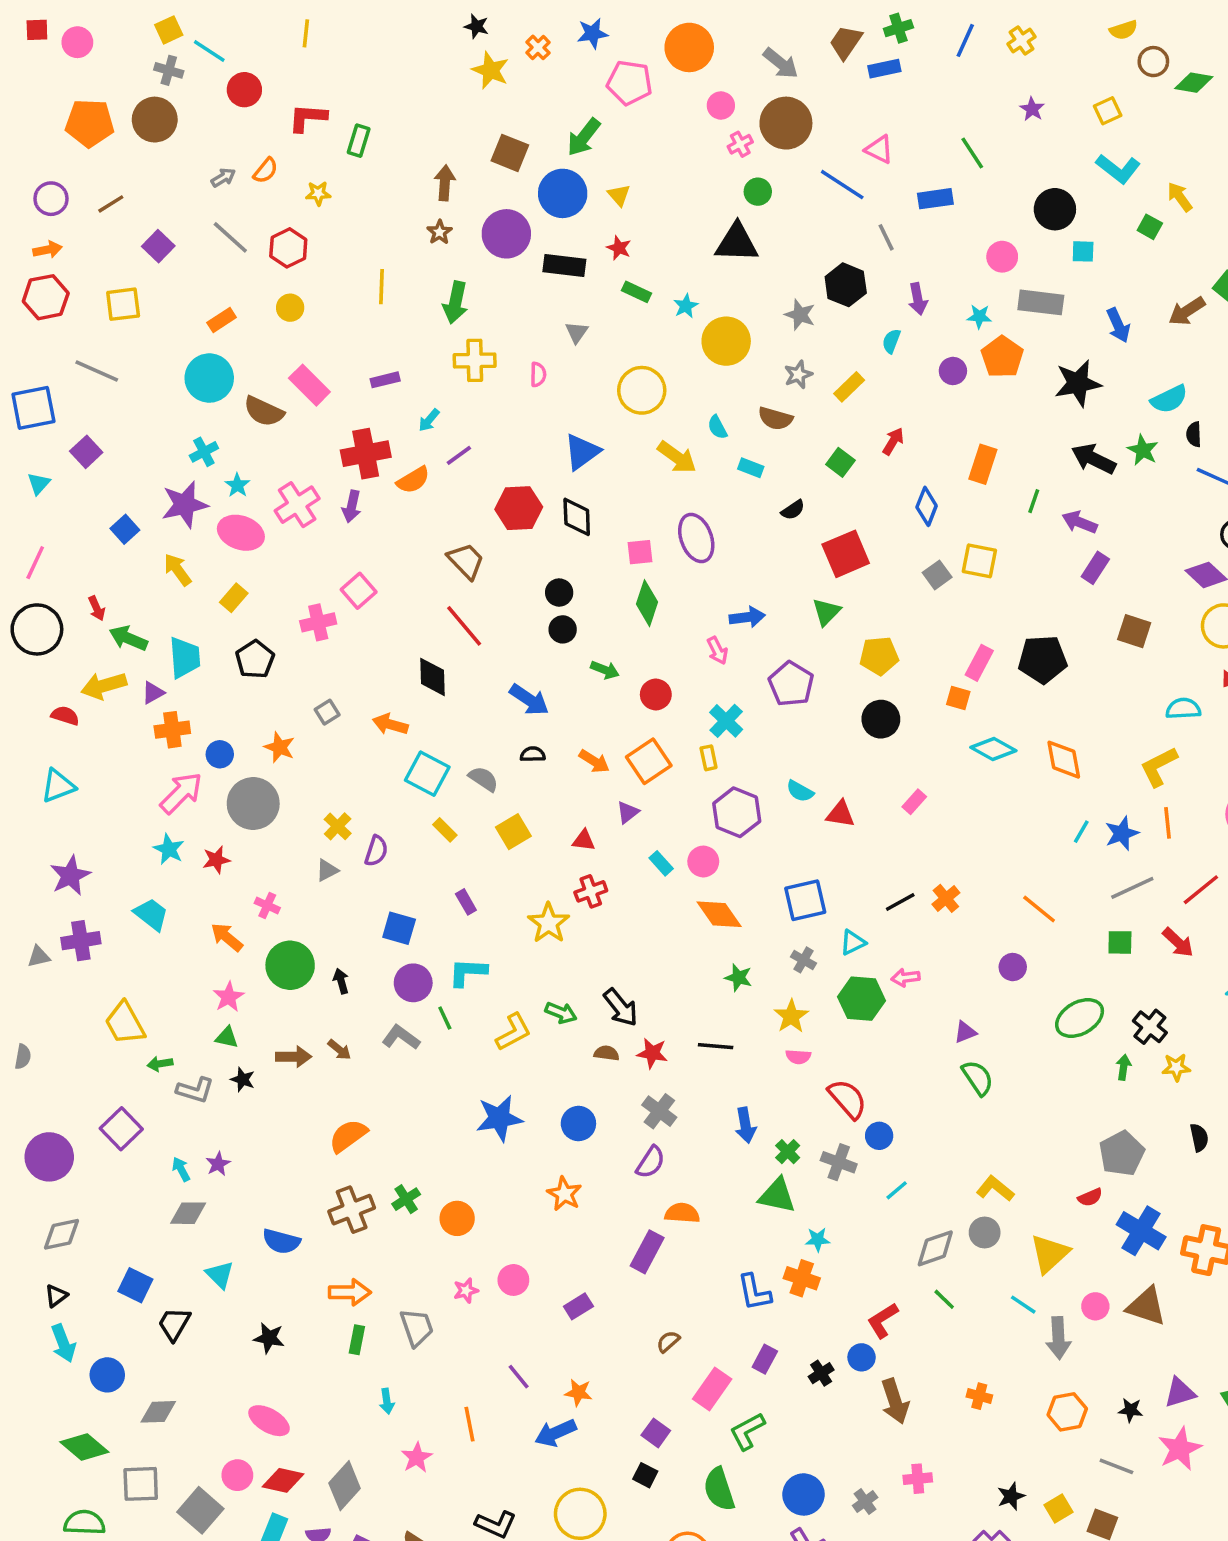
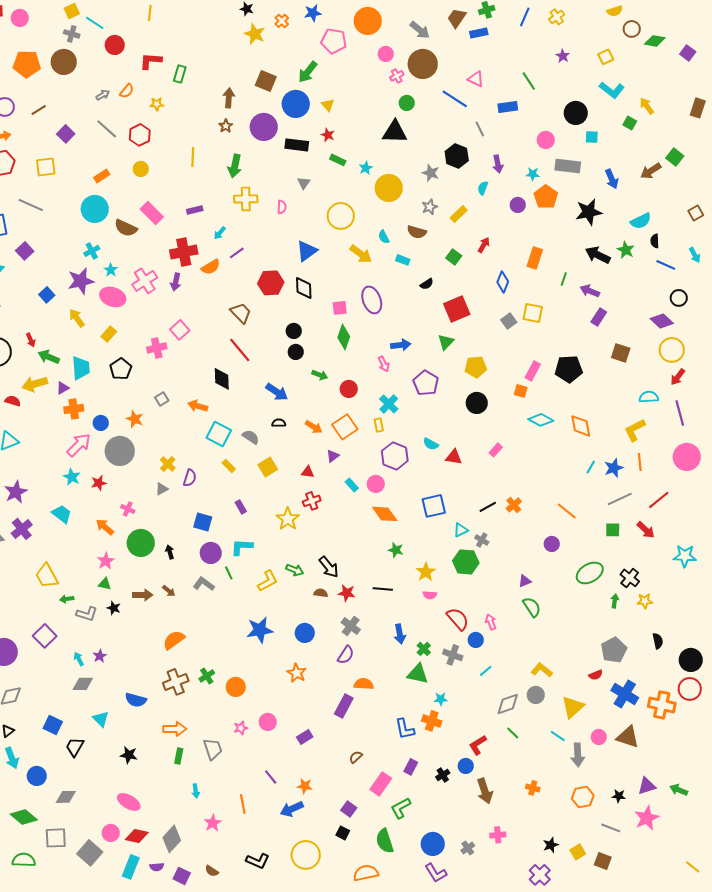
purple cross: (81, 941) -> (22, 529), turned -30
gray cross: (803, 960) -> (482, 540), moved
pink arrow: (905, 978) -> (491, 622), moved, turned 77

